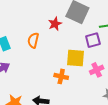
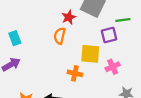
orange semicircle: (33, 40) -> (60, 36), moved

